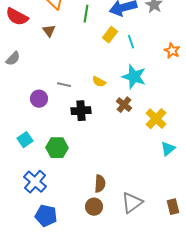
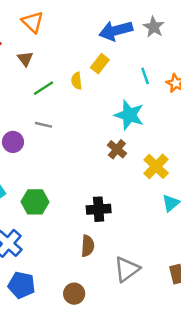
green line: (86, 14) -> (44, 88), moved, turned 48
cyan line: (131, 42) -> (145, 76), moved
yellow semicircle: (99, 82) -> (77, 81), moved, turned 56
black cross: (81, 111) -> (99, 209), moved
brown circle: (94, 207) -> (74, 294), moved

